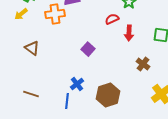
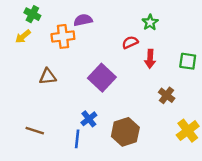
brown triangle: (32, 48) -> (48, 76), moved, turned -42
purple square: (88, 49) -> (102, 78), size x1.6

